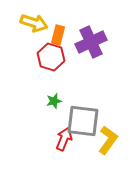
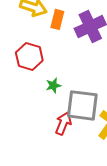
red hexagon: (51, 57) -> (29, 56), moved

